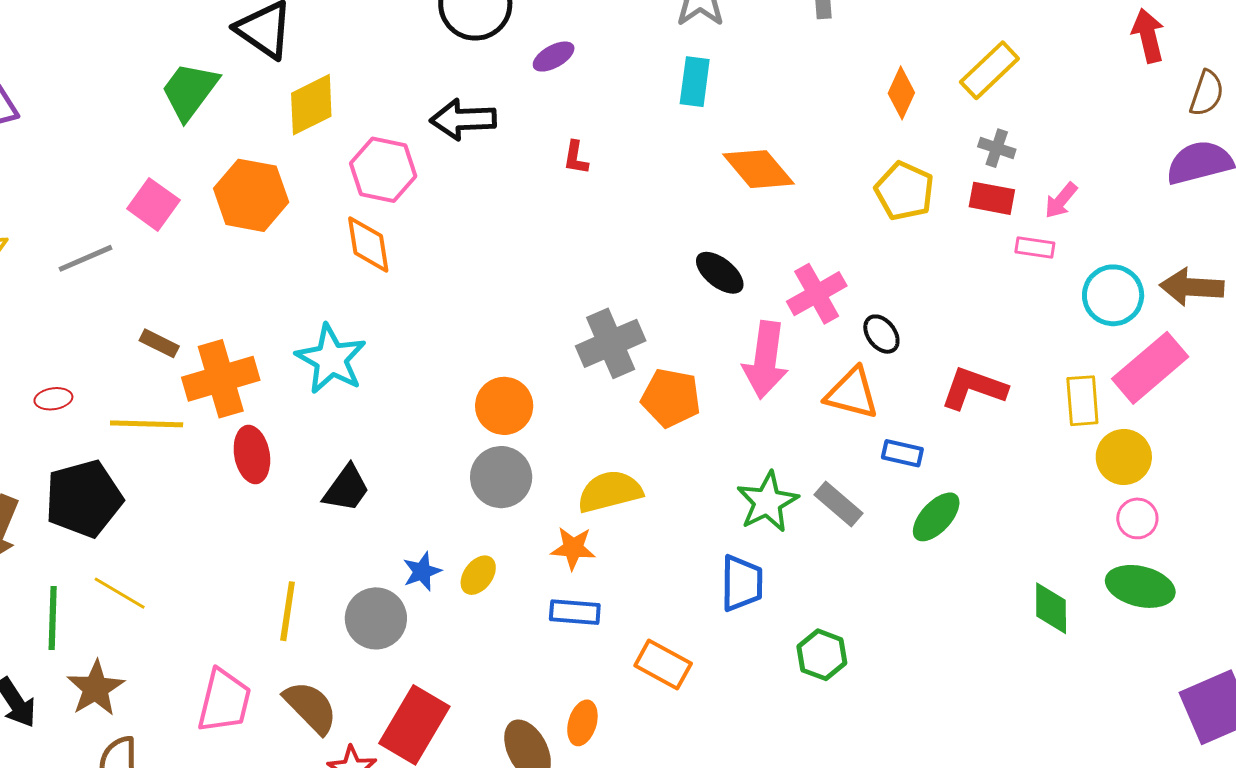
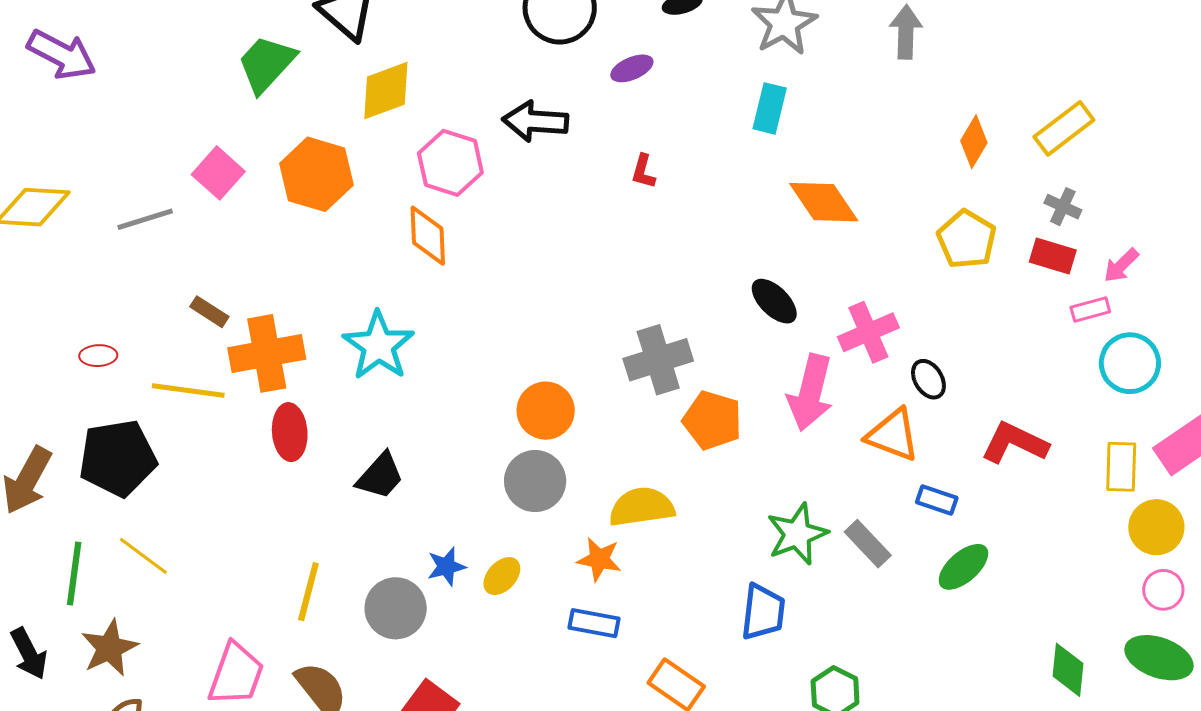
pink rectangle: (1035, 248) -> (1090, 310), turned -30
cyan circle: (1113, 295) -> (1130, 363), moved

